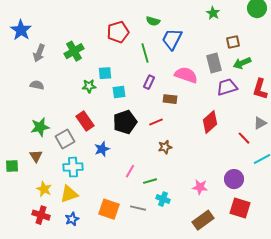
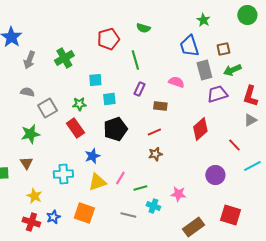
blue trapezoid: (172, 39) -> (189, 46), moved, turned -45
pink semicircle: (186, 75) -> (176, 82), size x0.7
green star: (89, 86) -> (79, 104), moved
red line: (156, 122) -> (154, 132), moved
gray triangle: (260, 123) -> (250, 120), moved
gray square: (65, 139) -> (47, 108), moved
purple circle: (234, 179) -> (215, 175), moved
pink star: (200, 187) -> (178, 194), moved
yellow triangle: (69, 194) -> (97, 182), moved
orange square: (109, 209) -> (84, 213), moved
blue star: (72, 219) -> (53, 217), moved

